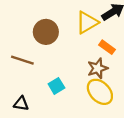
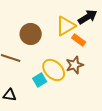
orange rectangle: (107, 47) -> (79, 40), moved
yellow ellipse: (100, 92) -> (54, 70), moved

